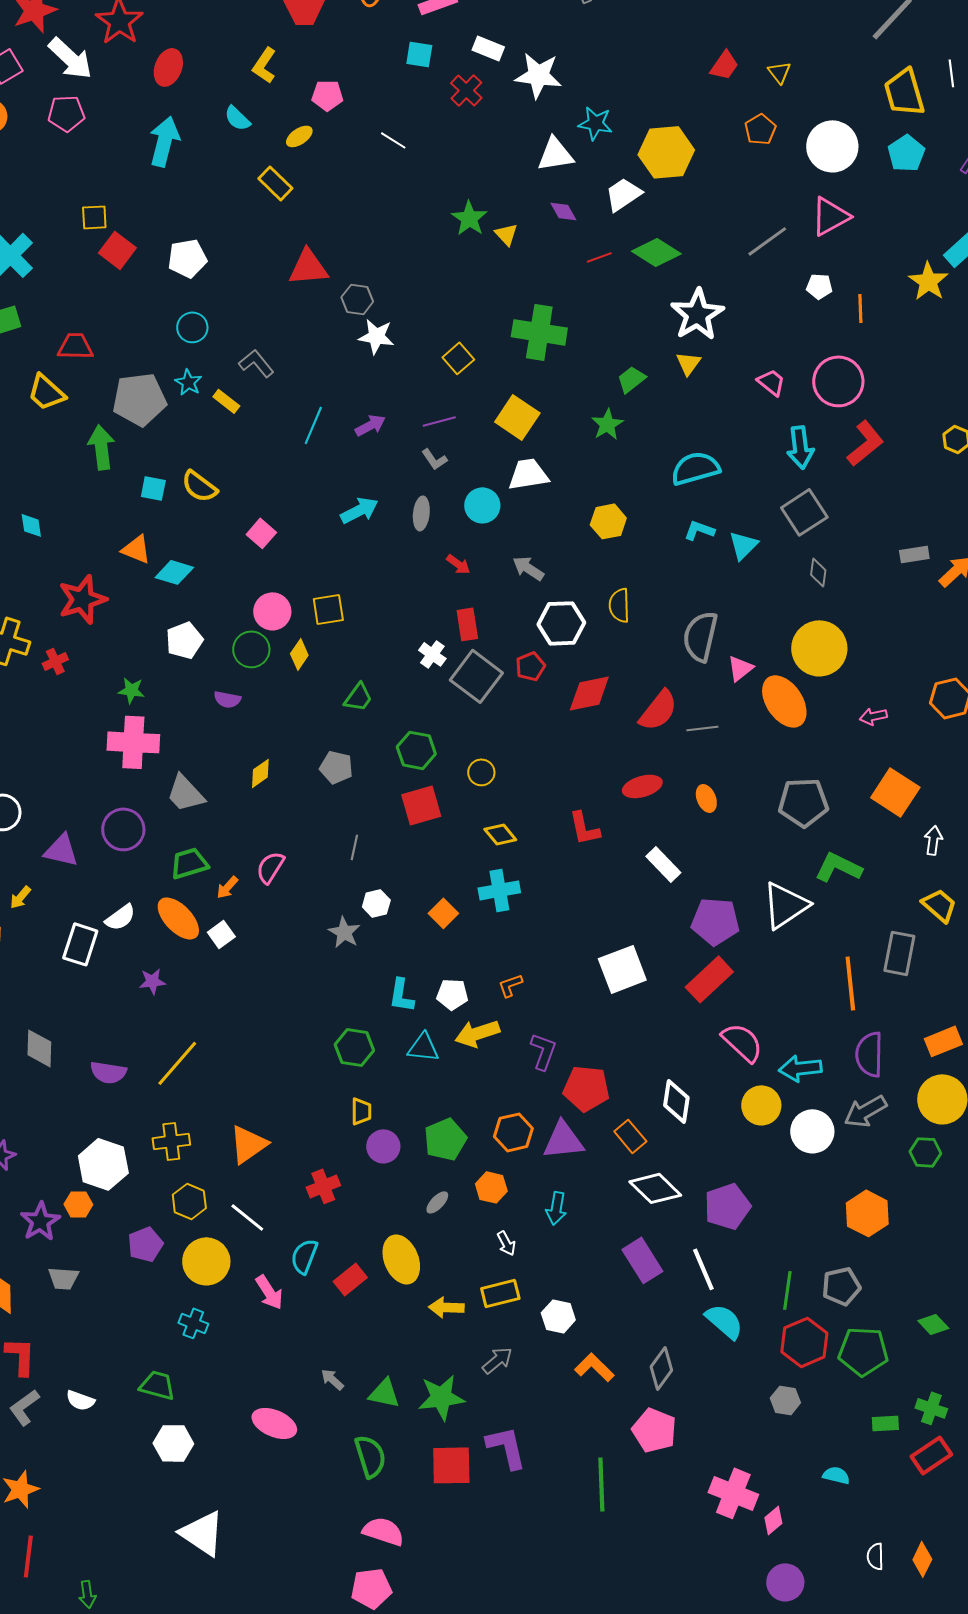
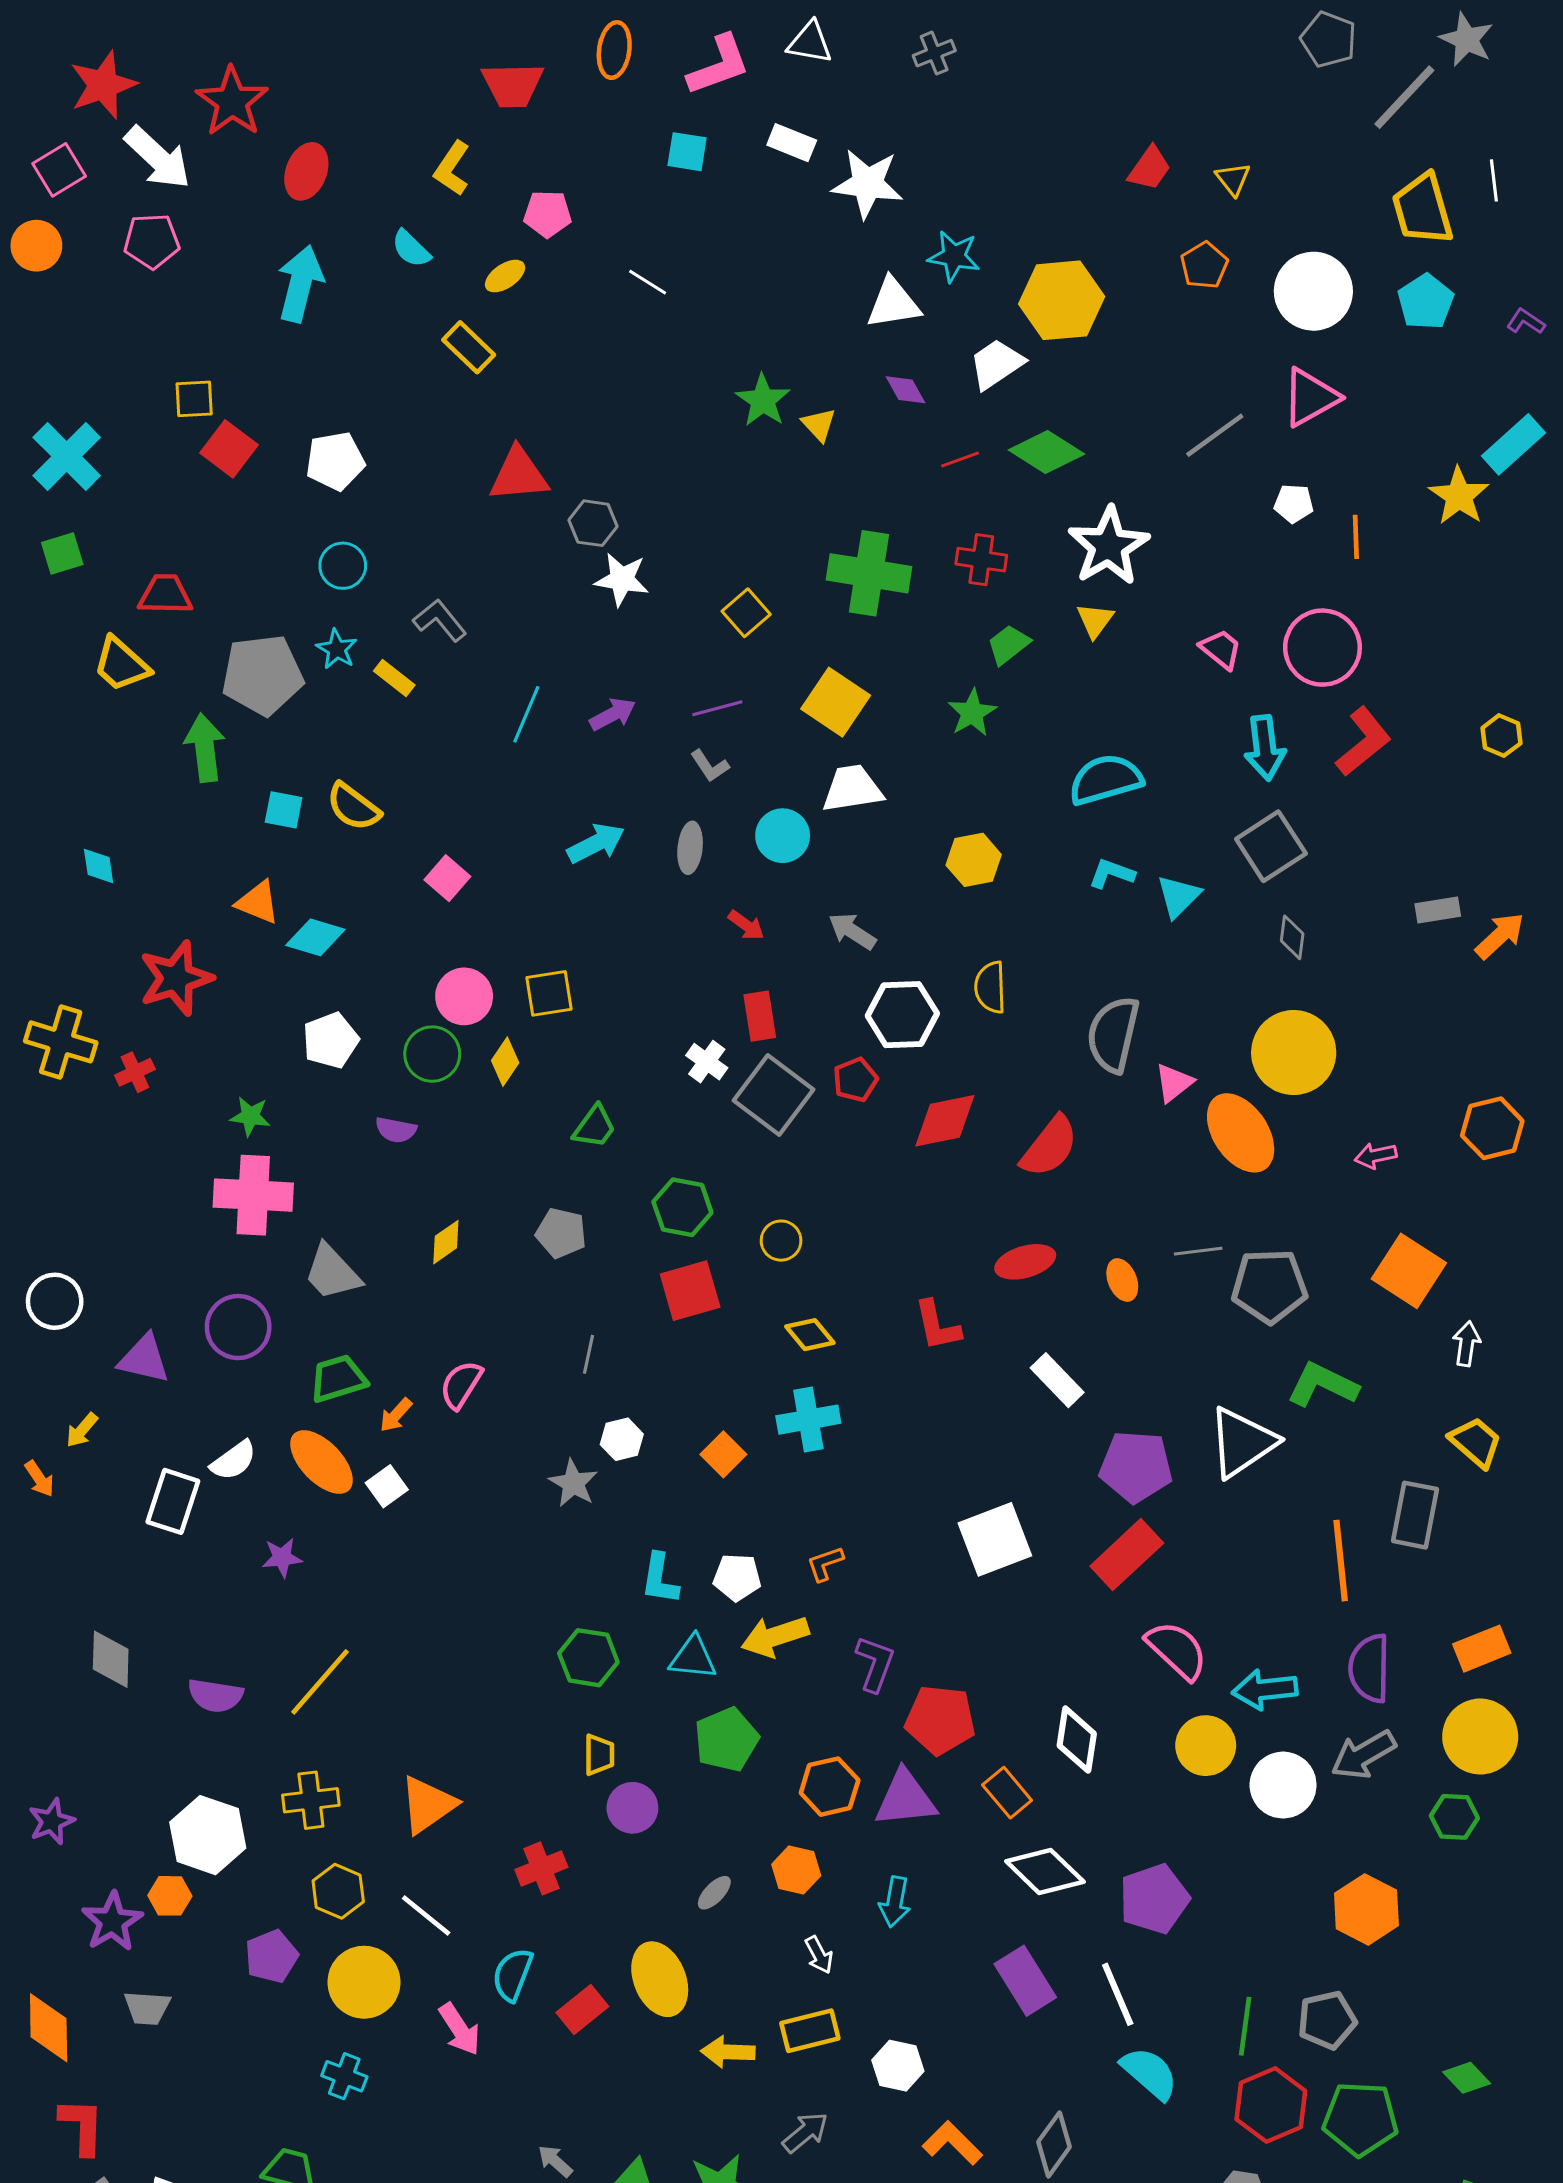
red cross: (466, 90) -> (981, 560), moved, turned -36
gray line: (702, 728) -> (1198, 1251), moved
green pentagon: (445, 1139) -> (726, 1740), moved

